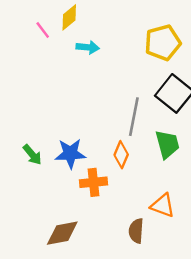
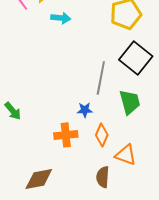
blue star: (70, 153) -> (85, 110), moved, size x0.6
orange diamond: (121, 155) -> (102, 135), moved

